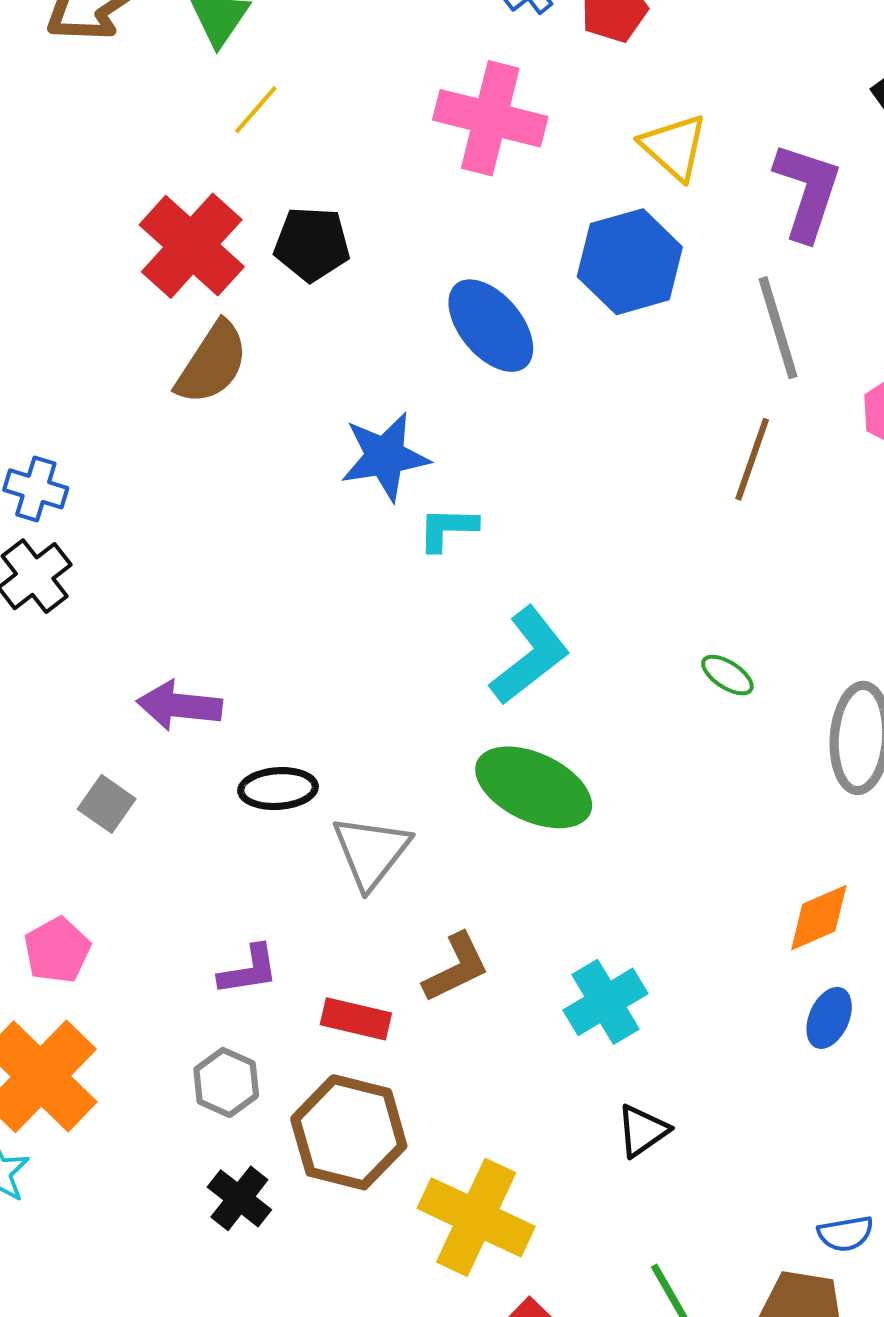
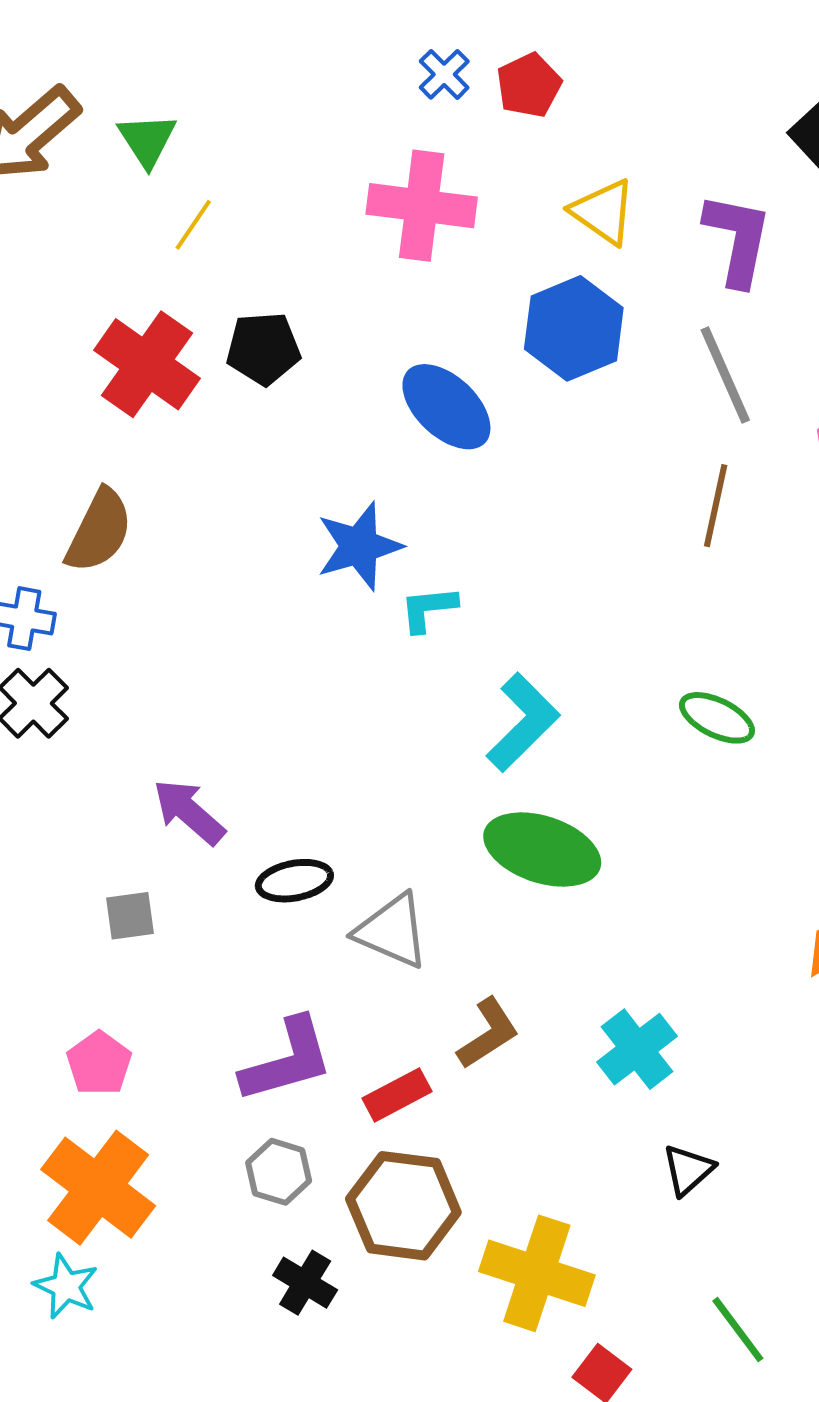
brown semicircle: (212, 363) -> (99, 531), moved
green ellipse: (727, 675) -> (717, 718), size x1.4
purple arrow: (179, 706) -> (189, 812), turned 42
gray square: (107, 804) -> (130, 916), turned -36
gray triangle: (371, 852) -> (392, 931), turned -38
purple L-shape: (249, 970) -> (287, 1060), size x1.6
red rectangle: (356, 1019) -> (397, 1095), turned -34

